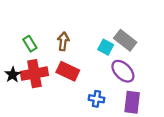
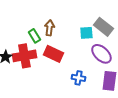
green rectangle: (30, 44) -> (34, 36), moved
cyan square: (106, 47) -> (86, 33), turned -32

